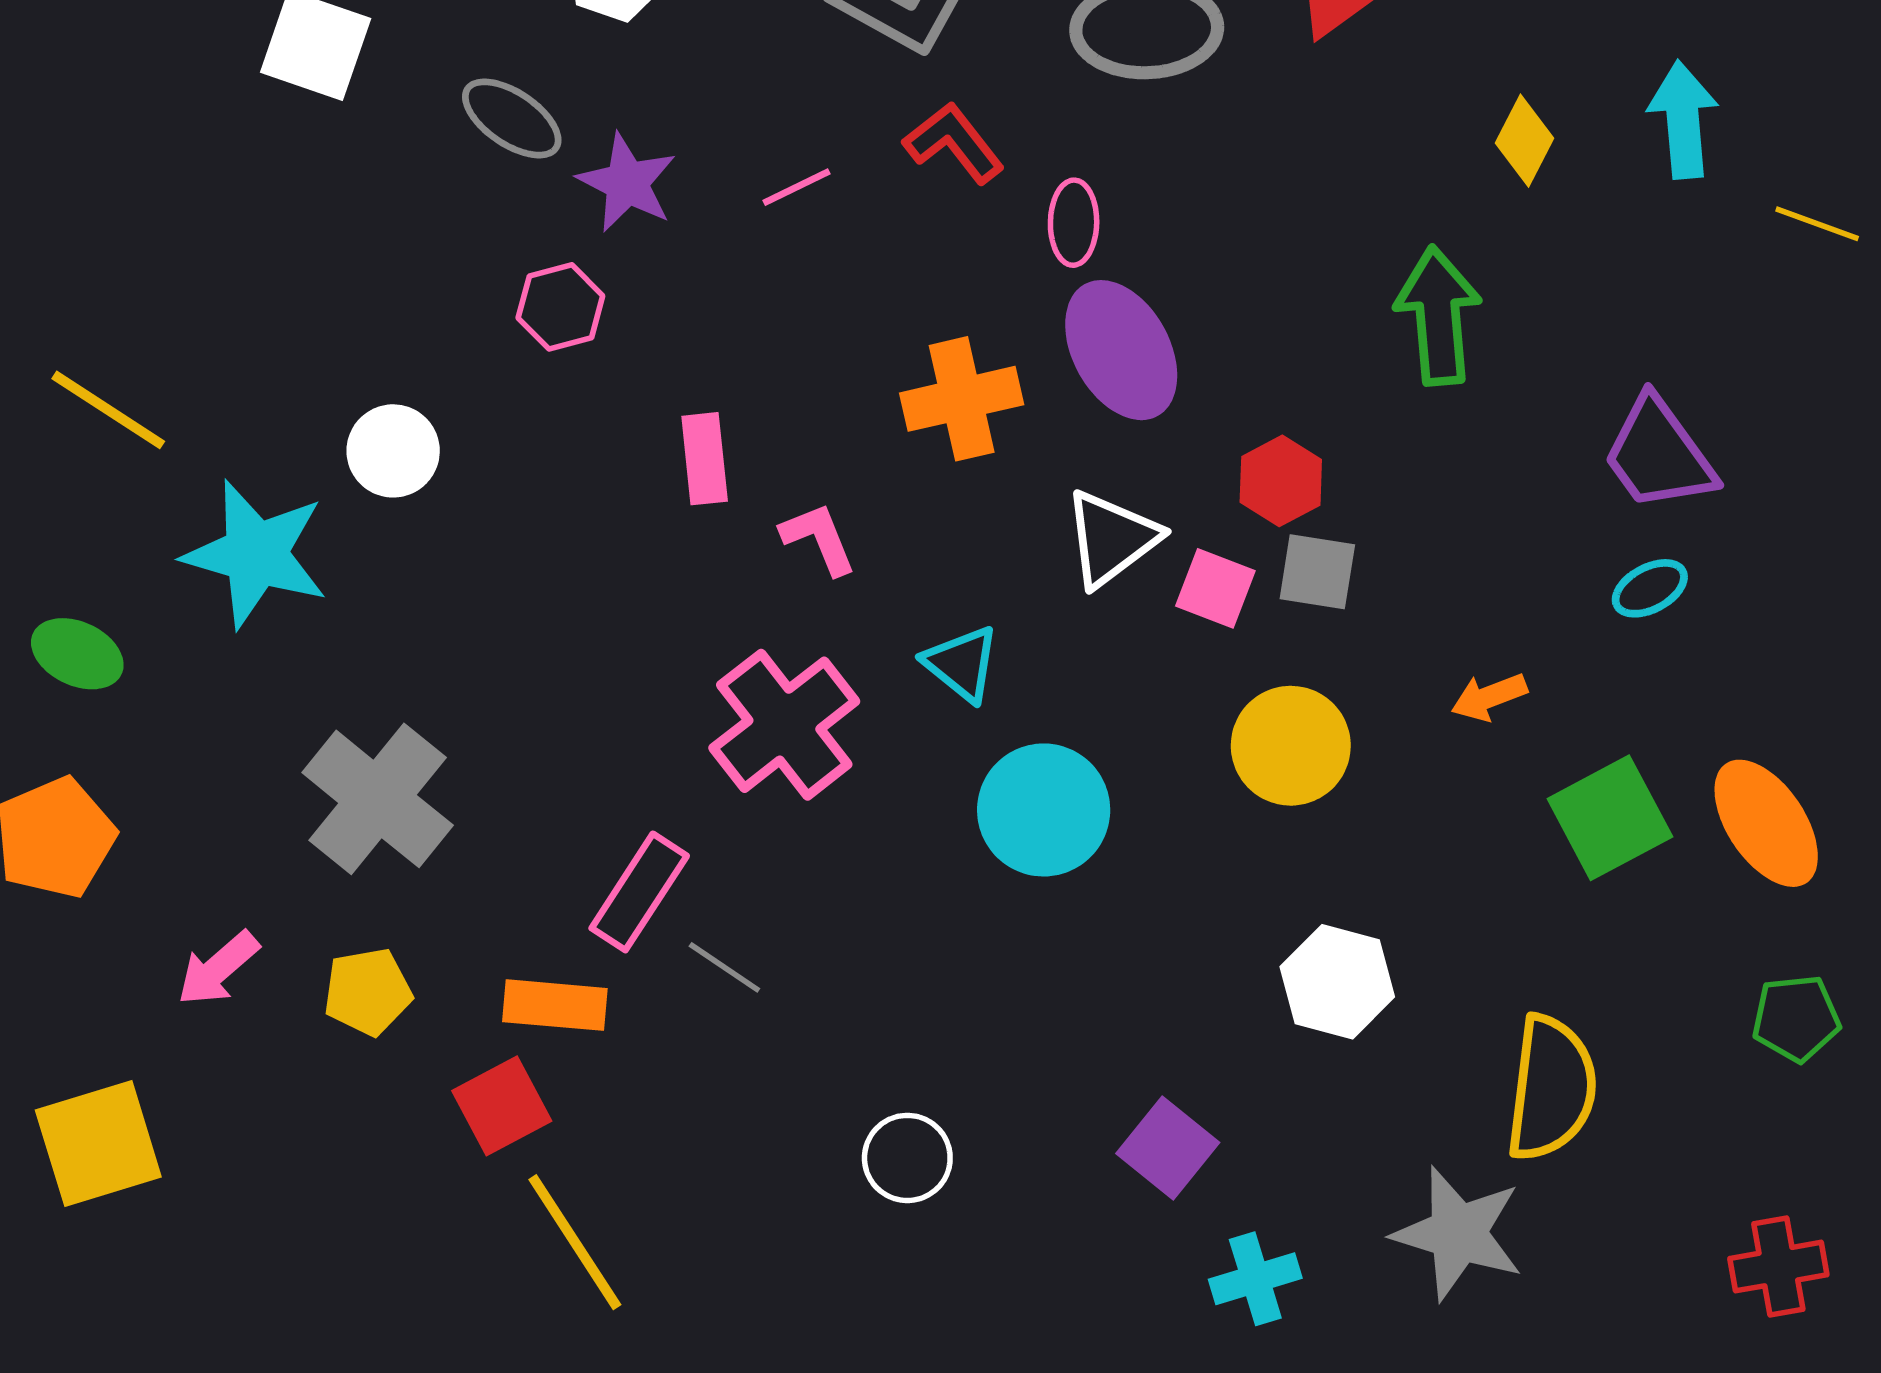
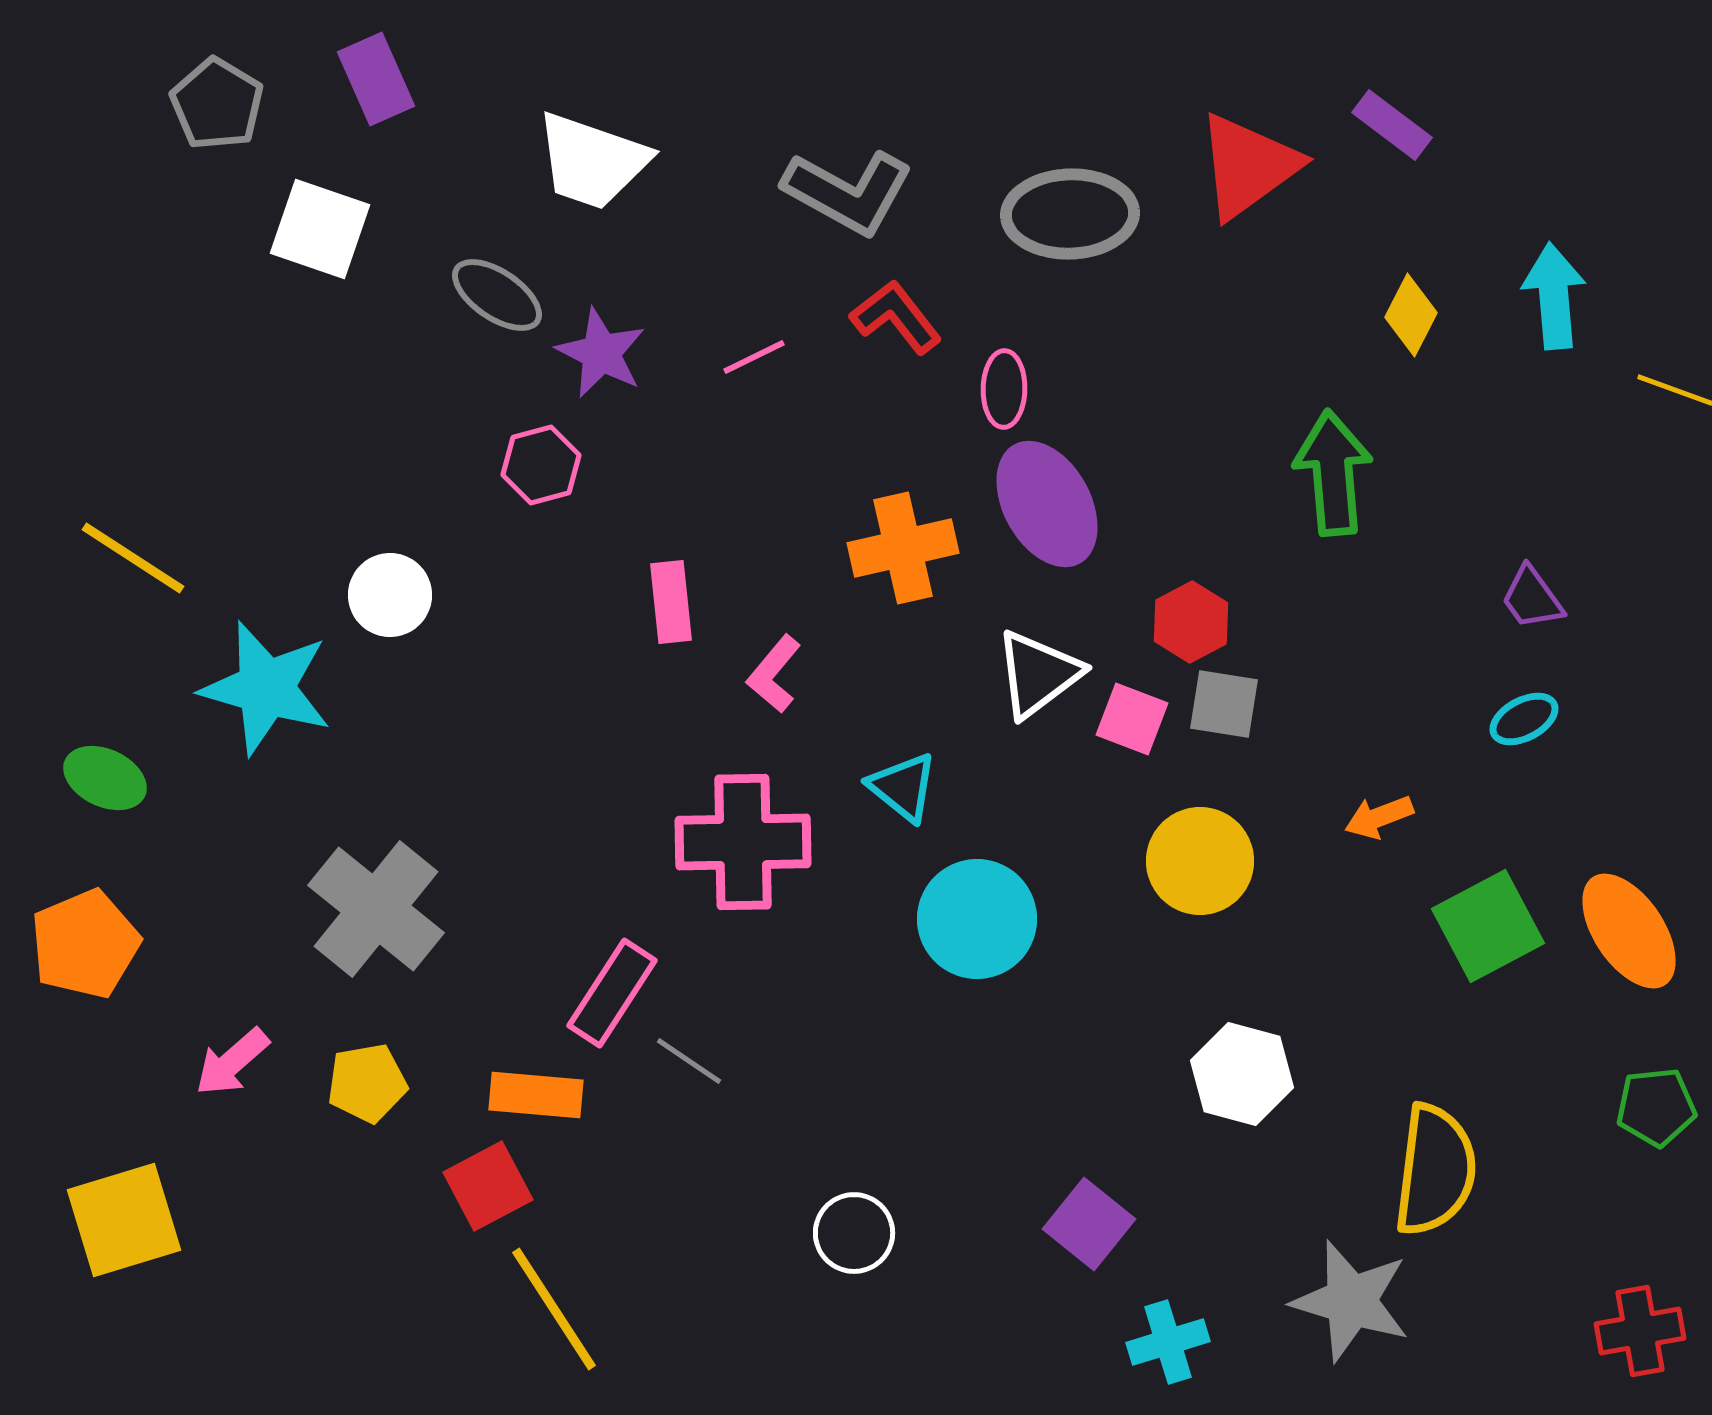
purple trapezoid: (1659, 454) -> (1532, 598), size x0.6
pink L-shape: (819, 538) -> (774, 674), turned -118
pink cross: (784, 725) -> (743, 842), turned 37

